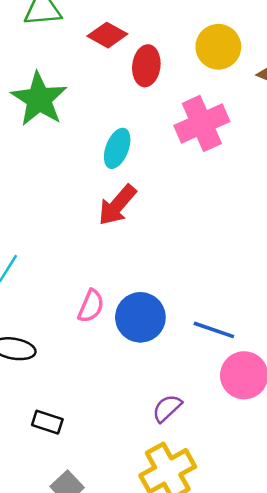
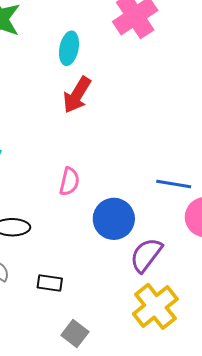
blue circle: (140, 317) -> (114, 219), moved
purple semicircle: (167, 408) -> (146, 255), size x1.4

